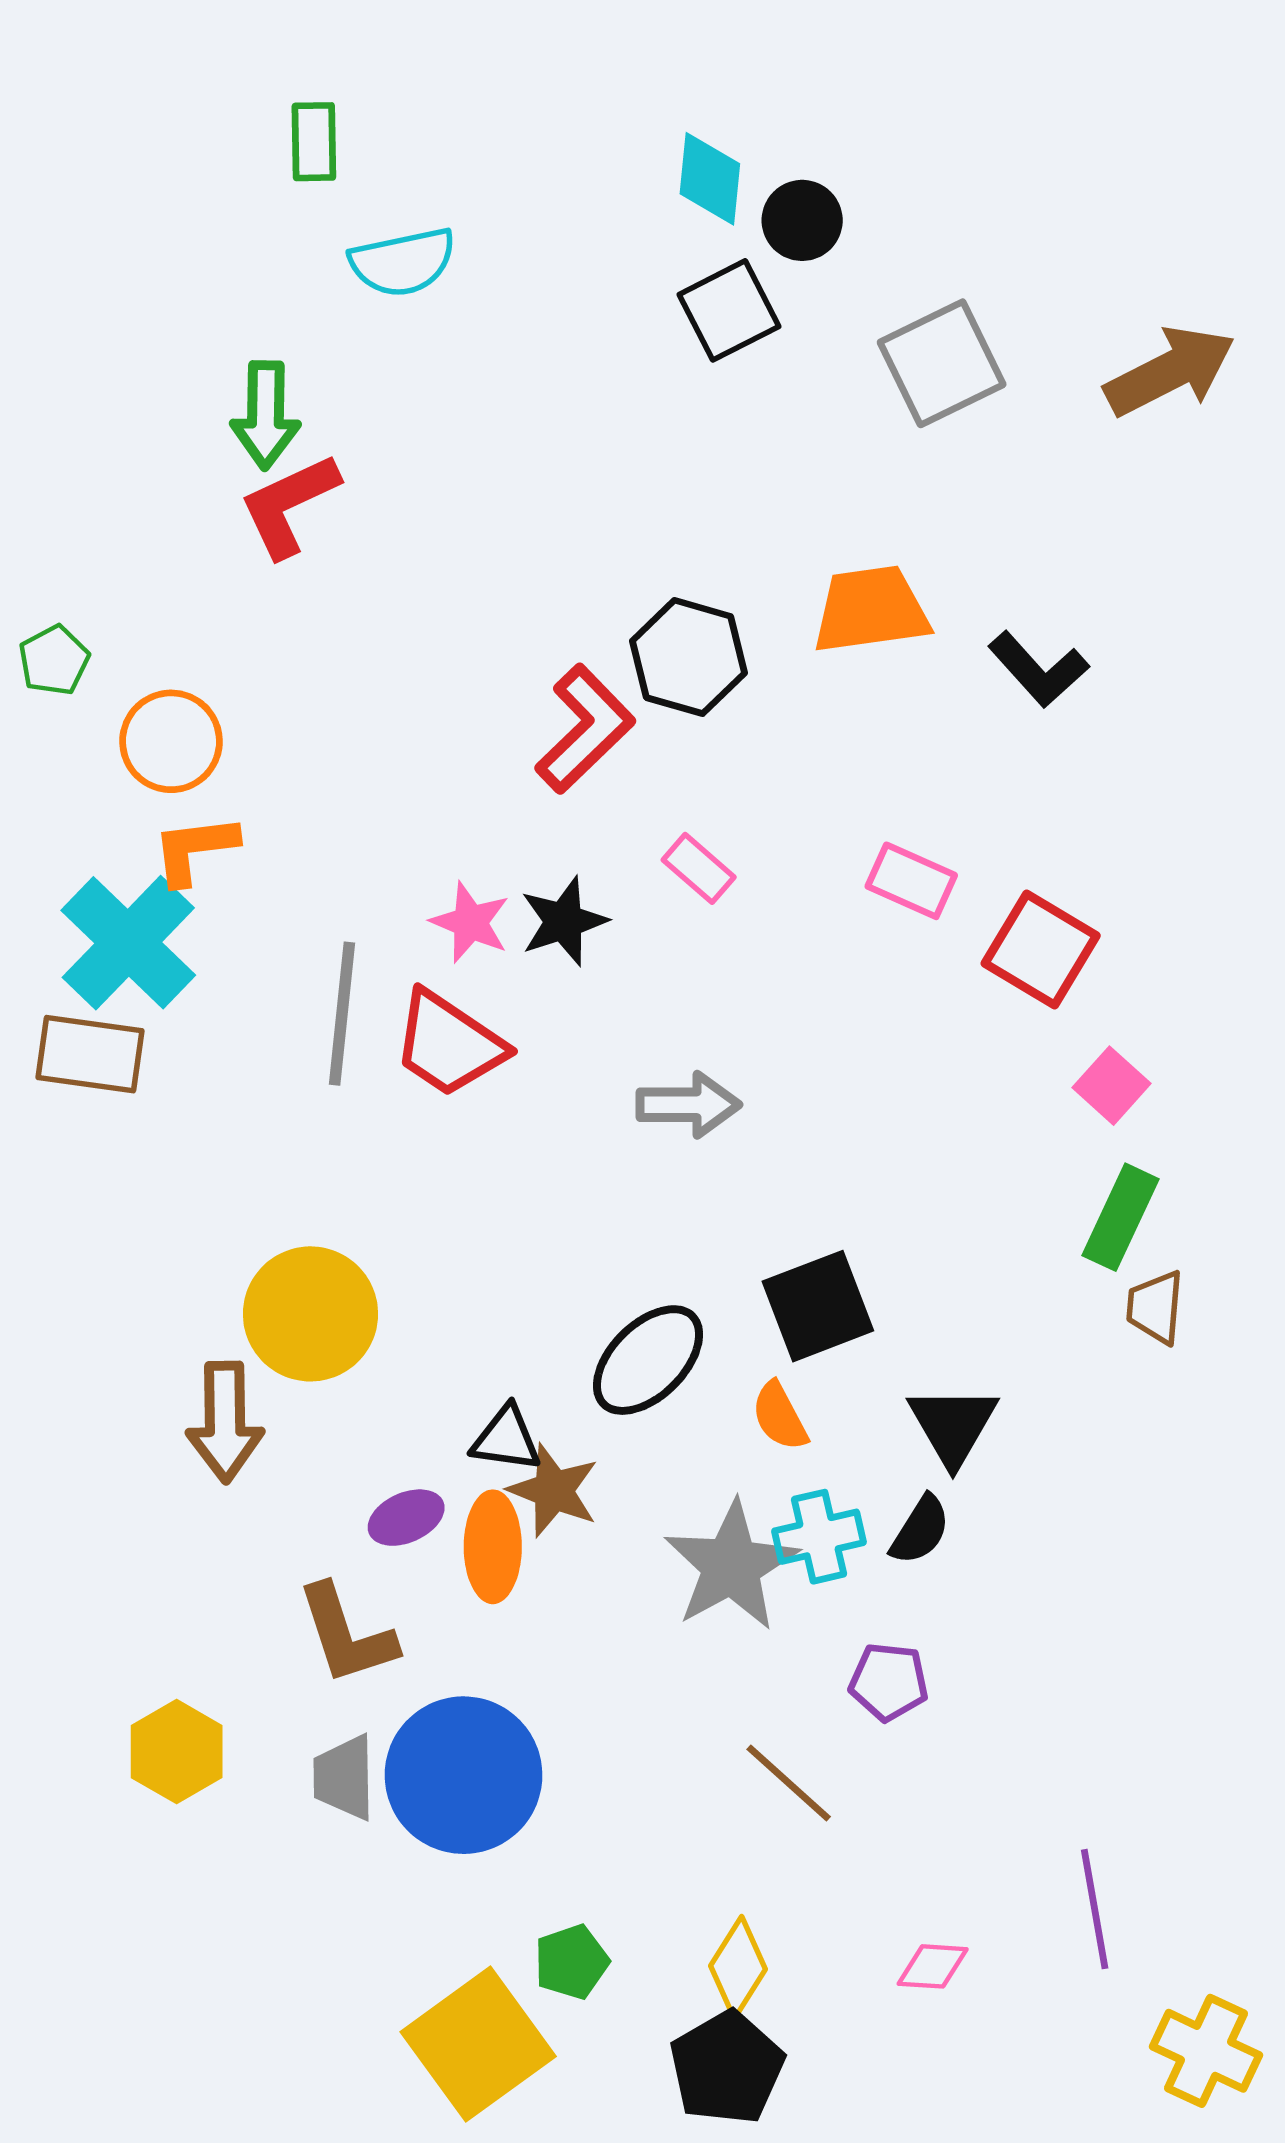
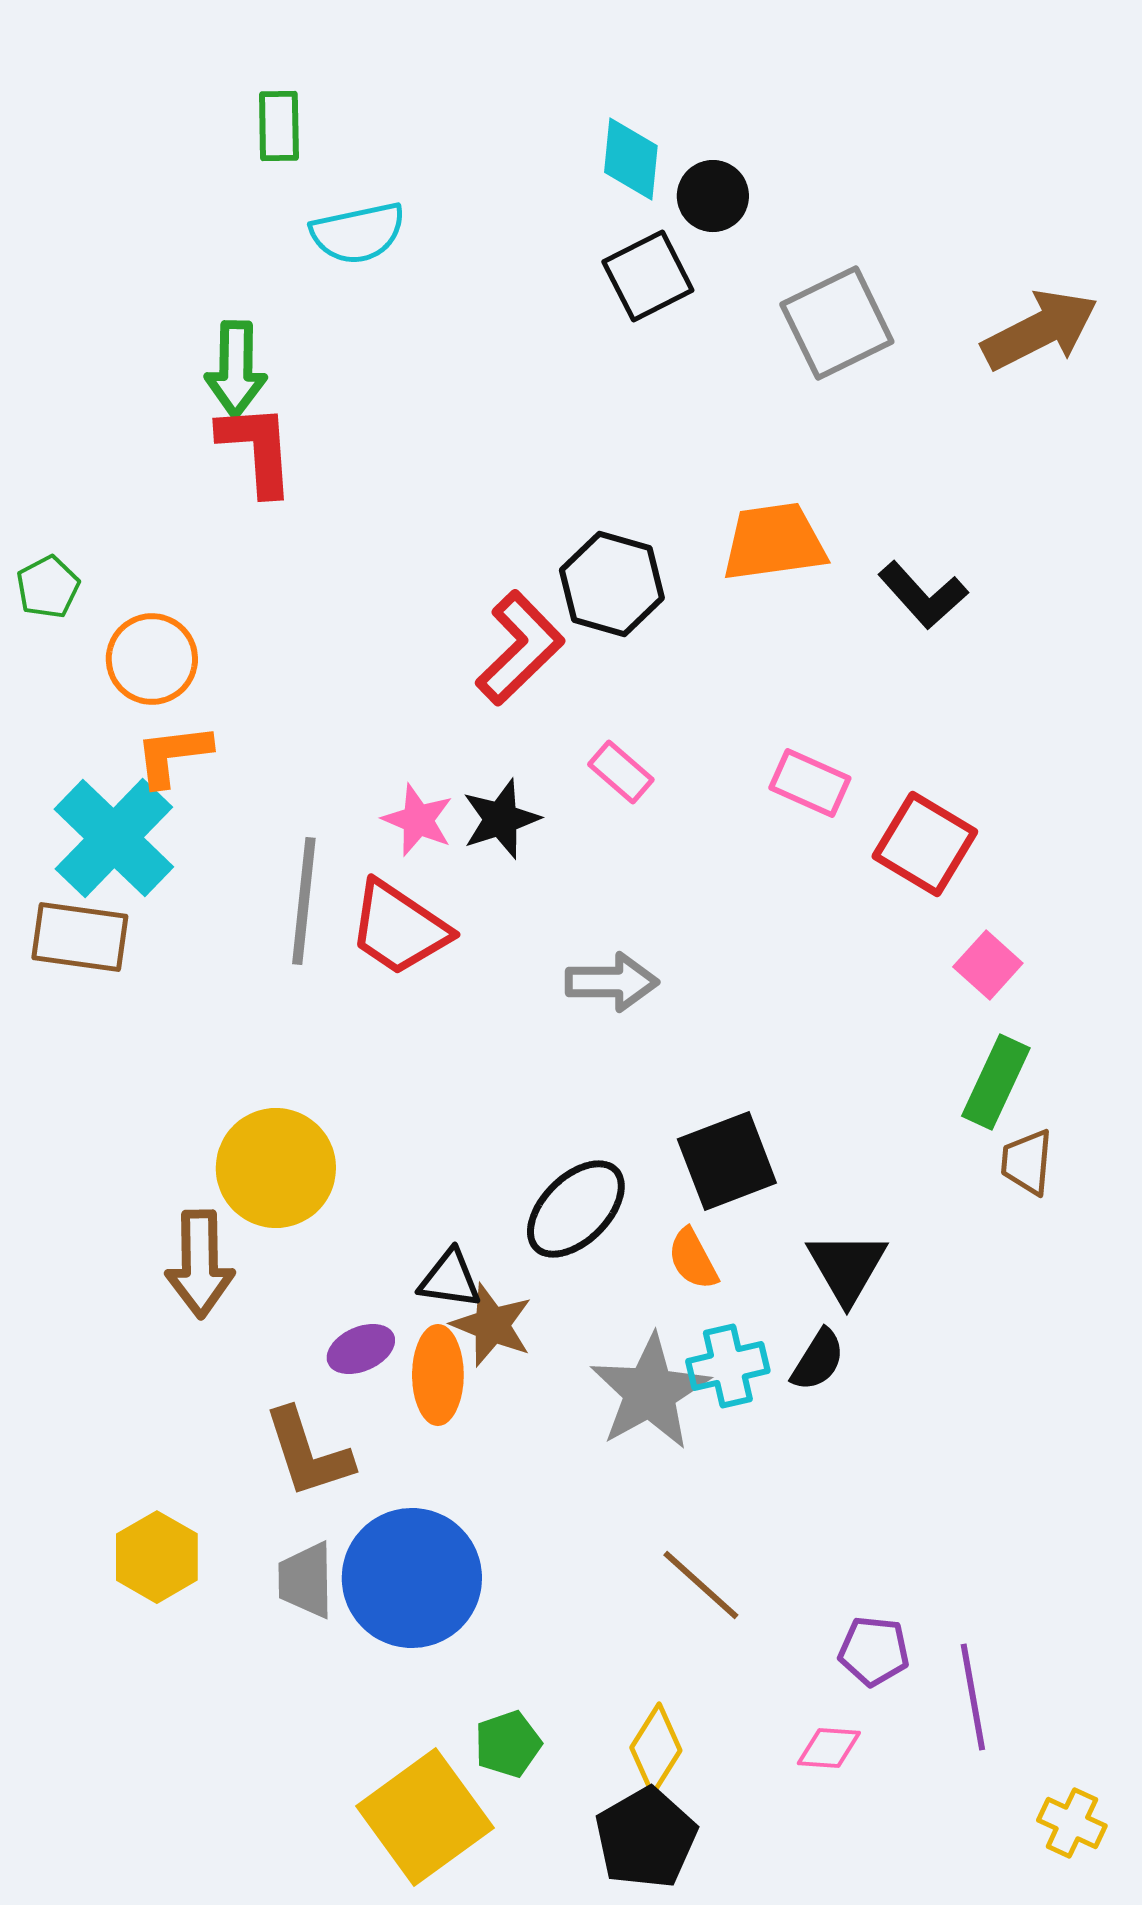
red L-shape: (289, 505) -> (257, 449), turned 111
purple pentagon: (889, 1682) -> (874, 1651), moved
yellow cross: (1206, 2051) -> (1072, 1823), size x0.7

